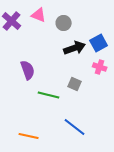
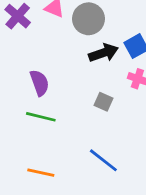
gray circle: (64, 23) -> (88, 19), size x1.5
green line: (49, 95) -> (41, 117), moved

